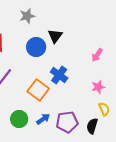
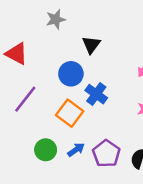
blue circle: (36, 47) -> (71, 74), moved
purple pentagon: (67, 122) -> (106, 154), turned -30

